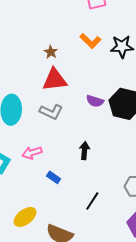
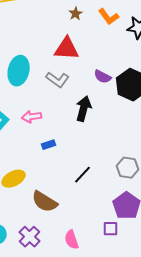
brown star: (51, 52) -> (76, 14), moved
black arrow: (84, 151) -> (84, 109), moved, size x1.4
blue rectangle: (54, 177) -> (49, 145), turned -64

